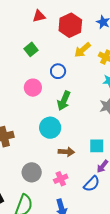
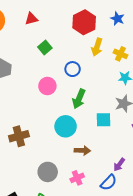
red triangle: (39, 16) -> (31, 19), moved
yellow arrow: (83, 50) -> (97, 47), turned -30
cyan square: (97, 146) -> (103, 120), moved

